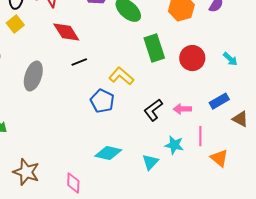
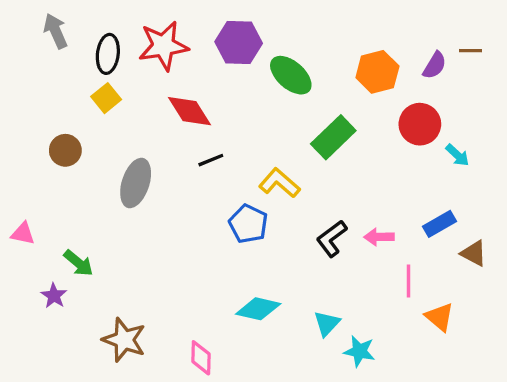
green rectangle: (154, 48) -> (333, 137), turned 64
red circle: (192, 58) -> (420, 124), moved
cyan star: (174, 145) -> (359, 351), moved

